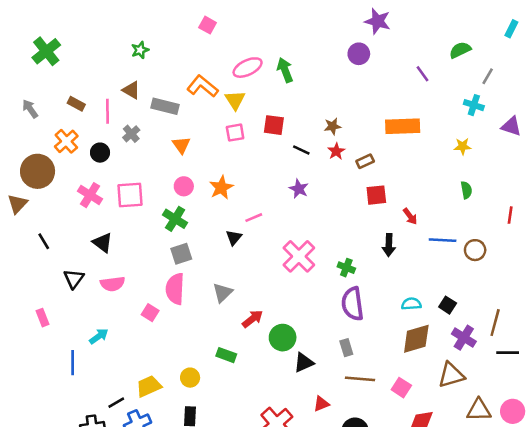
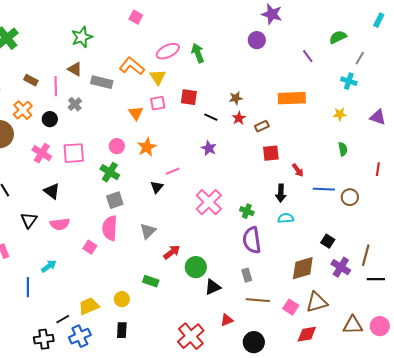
green star: (140, 50) -> (82, 37), size x1.5
purple triangle: (511, 126) -> (378, 117), moved
orange triangle: (181, 145) -> (136, 113), moved
cyan semicircle: (411, 304) -> (286, 218), moved
brown triangle: (451, 375) -> (317, 302), moved

